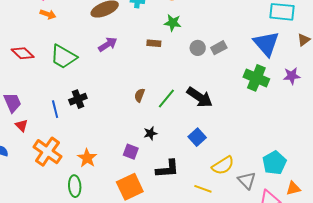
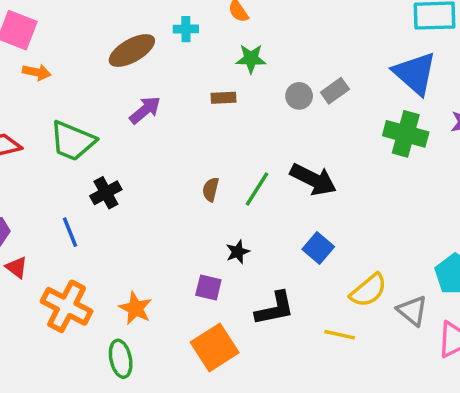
black cross: (78, 99) -> (106, 193), moved

